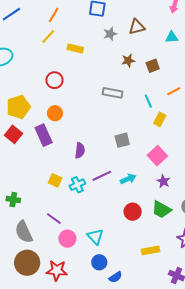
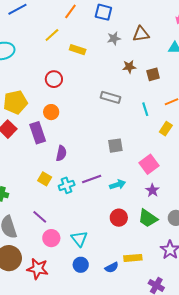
orange line: (54, 15) -> (70, 11), moved
yellow rectangle: (160, 119) -> (166, 129), moved
purple semicircle: (80, 150) -> (61, 153), moved
blue semicircle: (115, 277) -> (112, 267), moved

